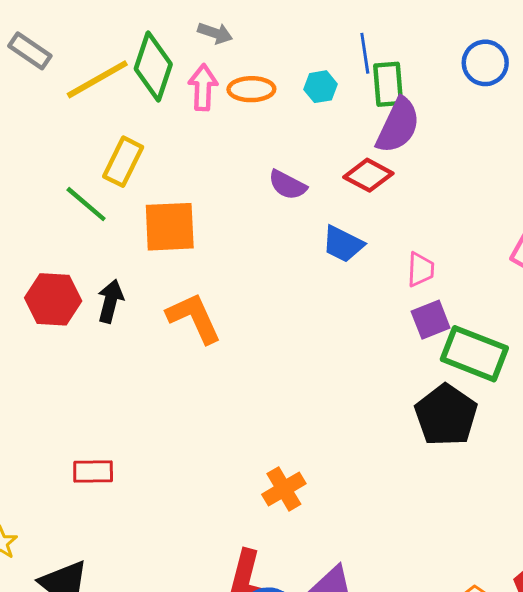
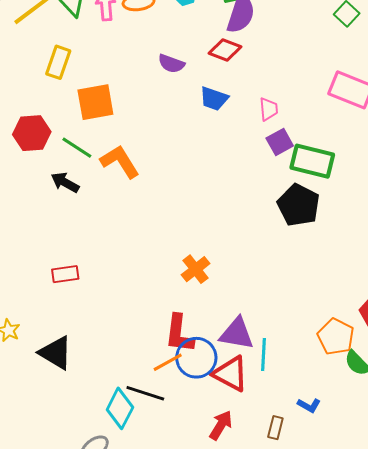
green line: (86, 204) -> (77, 148), moved
red hexagon: (53, 299) -> (32, 133), moved
black arrow: (110, 301) -> (65, 182), moved, turned -68

